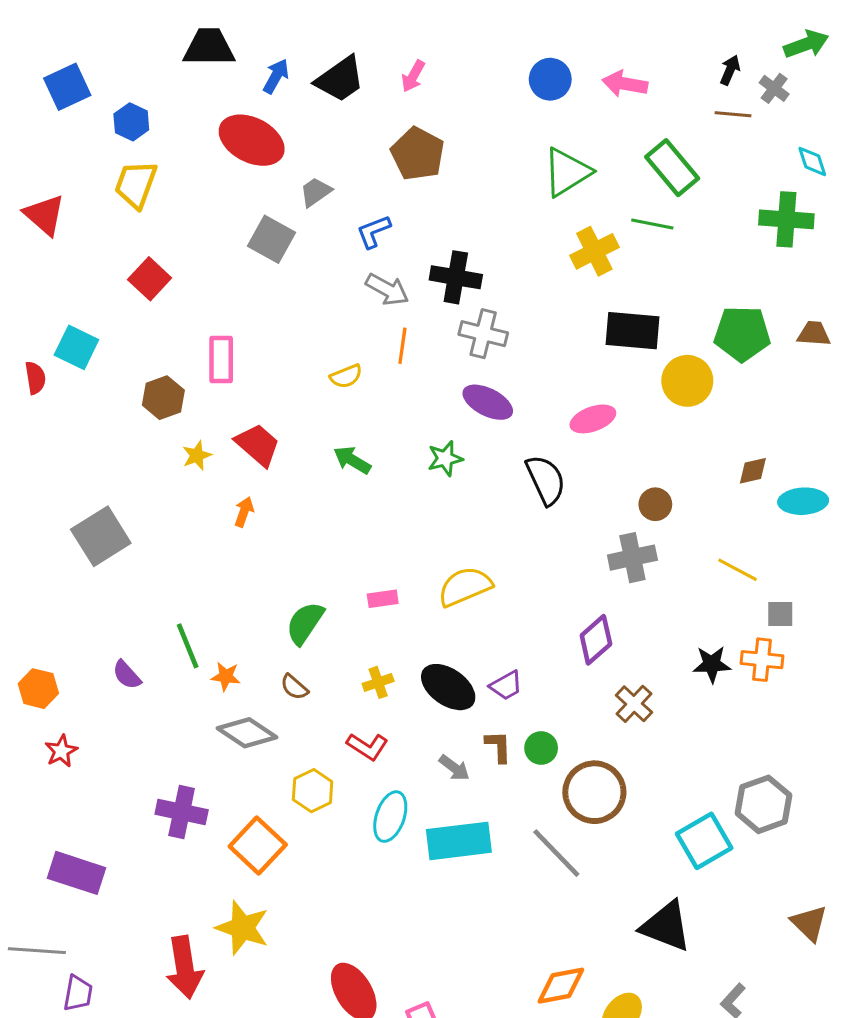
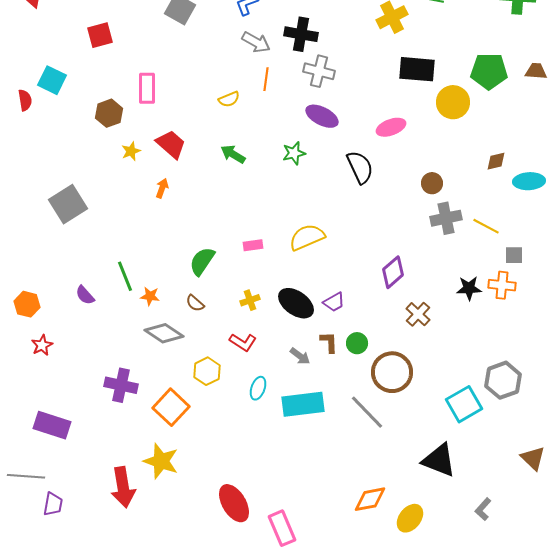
red square: (150, 279) -> (100, 35), turned 32
gray cross: (632, 558) -> (446, 218), moved
cyan ellipse: (390, 817) -> (258, 388), size x0.7

